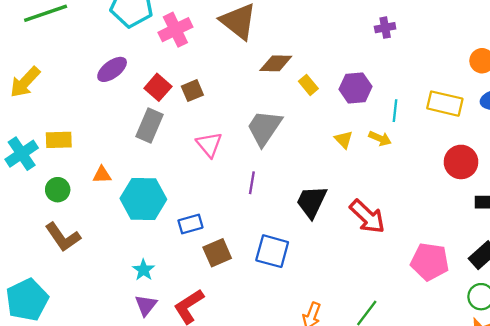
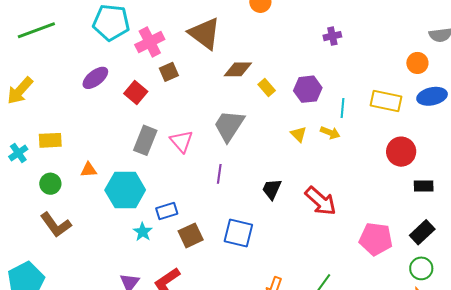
brown square: (192, 91) -> (169, 72), moved
gray rectangle: (149, 125) -> (145, 140), moved
cyan cross: (22, 154) -> (18, 153), size x0.7
black trapezoid: (312, 202) -> (272, 189), size x0.7
cyan star: (144, 270) -> (143, 232), moved

